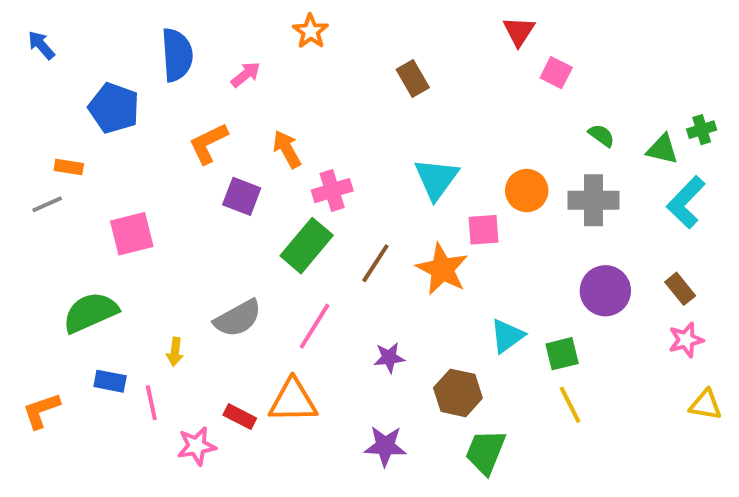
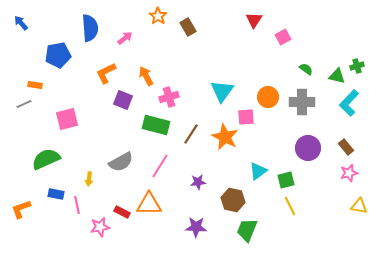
red triangle: (519, 31) -> (254, 20), moved
pink square: (556, 73) -> (283, 37), turned 35
brown rectangle: (413, 78) -> (188, 27), moved
blue pentagon: (114, 108) -> (58, 55), turned -30
green rectangle: (307, 246) -> (156, 125), turned 64

